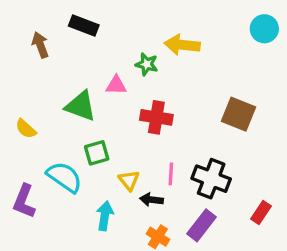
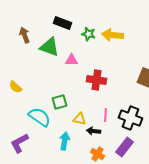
black rectangle: (84, 26) -> (62, 23), moved
green star: (147, 64) -> (88, 34), moved
green triangle: (81, 106) -> (50, 47), moved
yellow triangle: (129, 180) -> (80, 119), turned -40
purple L-shape: (24, 201) -> (20, 143), moved, turned 40

